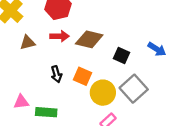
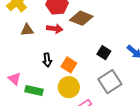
brown diamond: (89, 39) -> (81, 18), moved
yellow circle: (103, 93) -> (69, 87), moved
pink triangle: (21, 102) -> (14, 79), turned 40

